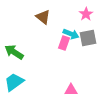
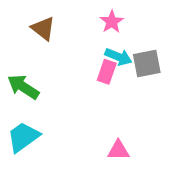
pink star: (86, 14) -> (112, 22), moved
brown triangle: (43, 17) -> (43, 28), moved

